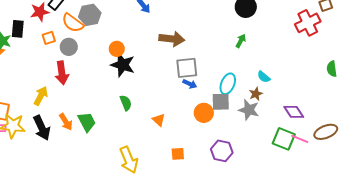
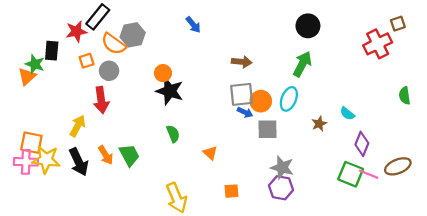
brown arrow: (172, 39) -> (242, 62), moved, size x0.7
green arrow: (241, 41) -> (302, 64), size x1.6
cyan semicircle: (264, 77) -> (347, 114), moved
cyan ellipse: (228, 84) -> (289, 99), moved
gray square: (221, 102) -> (267, 129), moved
gray star: (249, 110) -> (282, 167), moved
purple diamond: (294, 112) -> (362, 144), turned 55
orange circle: (204, 113) -> (261, 101), moved

